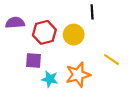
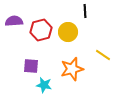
purple square: (34, 61) -> (31, 66), moved
cyan star: (50, 79) -> (44, 85), moved

